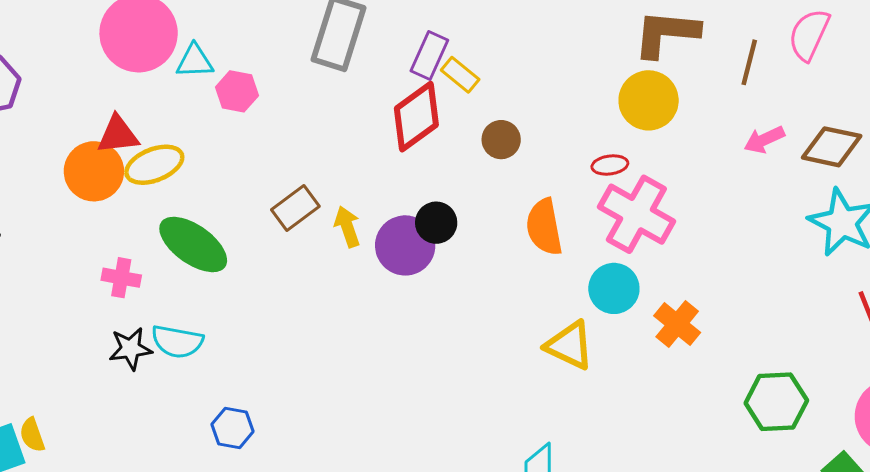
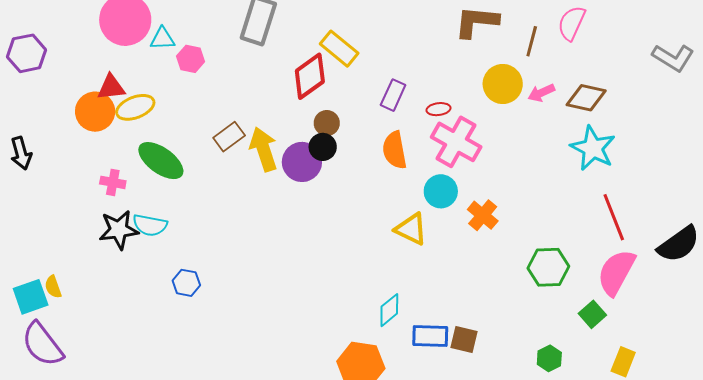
purple rectangle: (429, 56) -> (393, 95), moved
yellow rectangle: (460, 75) -> (339, 49), size x1.5
yellow circle: (649, 100) -> (503, 84), moved
brown circle: (501, 140) -> (327, 123), moved
yellow arrow: (347, 227) -> (263, 149), size x1.6
black star: (130, 349) -> (119, 230), size x1.4

